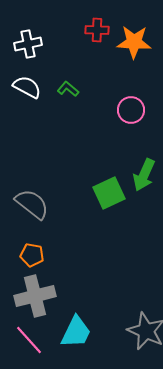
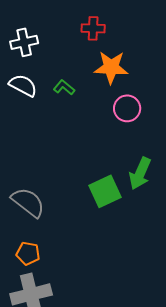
orange star: (134, 42) -> (111, 67), moved

